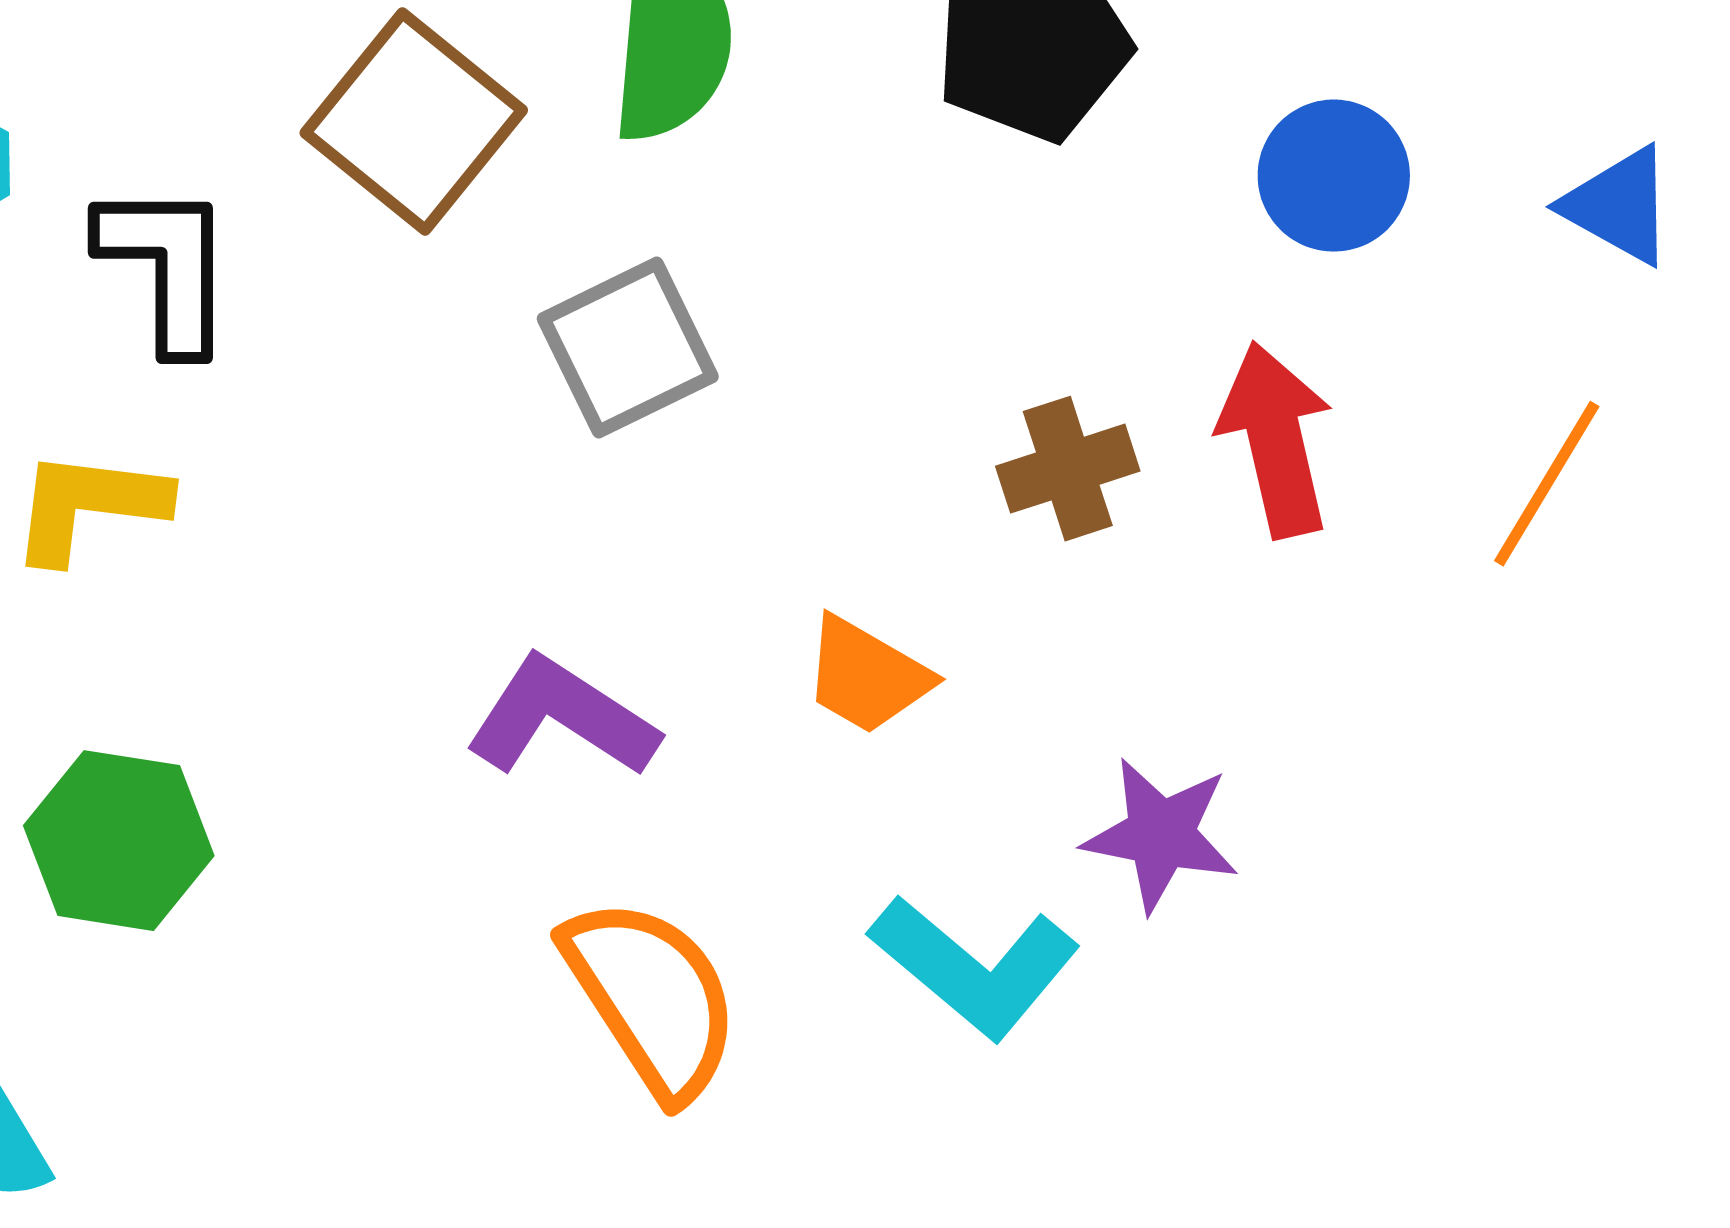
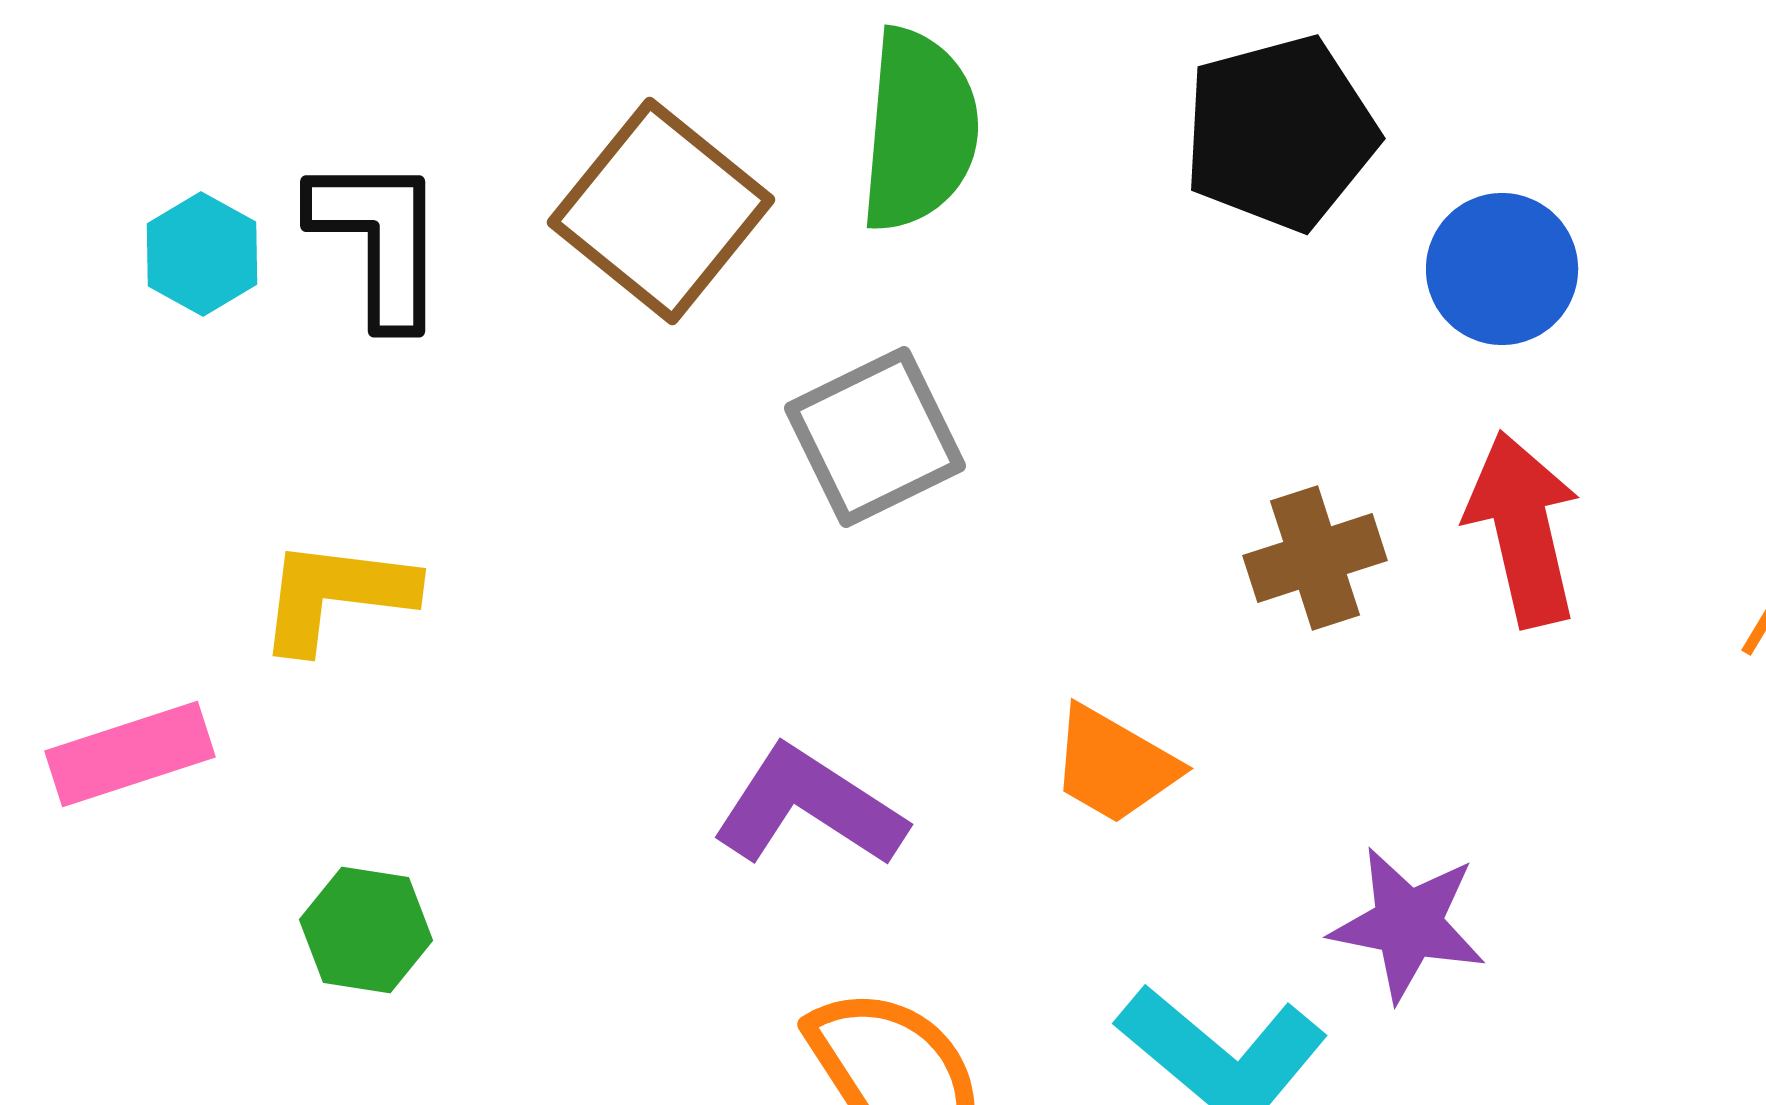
blue circle: (1334, 176) -> (1502, 269), moved
black L-shape: (167, 267) -> (379, 240), moved
green hexagon: (119, 841) -> (366, 930), size x0.7

